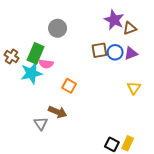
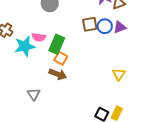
green rectangle: (36, 53) -> (57, 44), moved
yellow triangle: (134, 88) -> (119, 74), moved
brown arrow: (58, 112) -> (58, 74), moved

